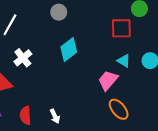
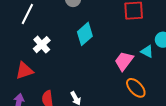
cyan triangle: (124, 61) -> (147, 51), moved

